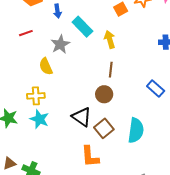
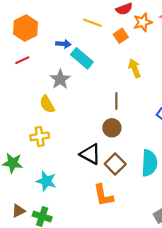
blue arrow: (57, 11) -> (63, 44), moved, turned -72
red line: (26, 33) -> (22, 60), moved
yellow arrow: (110, 40) -> (135, 68), moved
cyan star: (39, 119) -> (46, 181), moved

